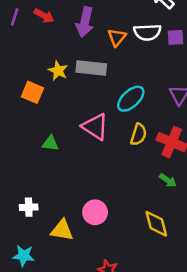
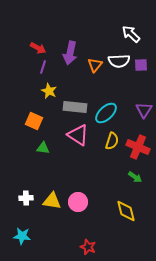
purple line: (15, 17) -> (43, 67), moved
gray rectangle: (91, 68) -> (75, 107), moved
orange square: (33, 92) -> (34, 121), moved
yellow triangle: (62, 230) -> (52, 201), moved

